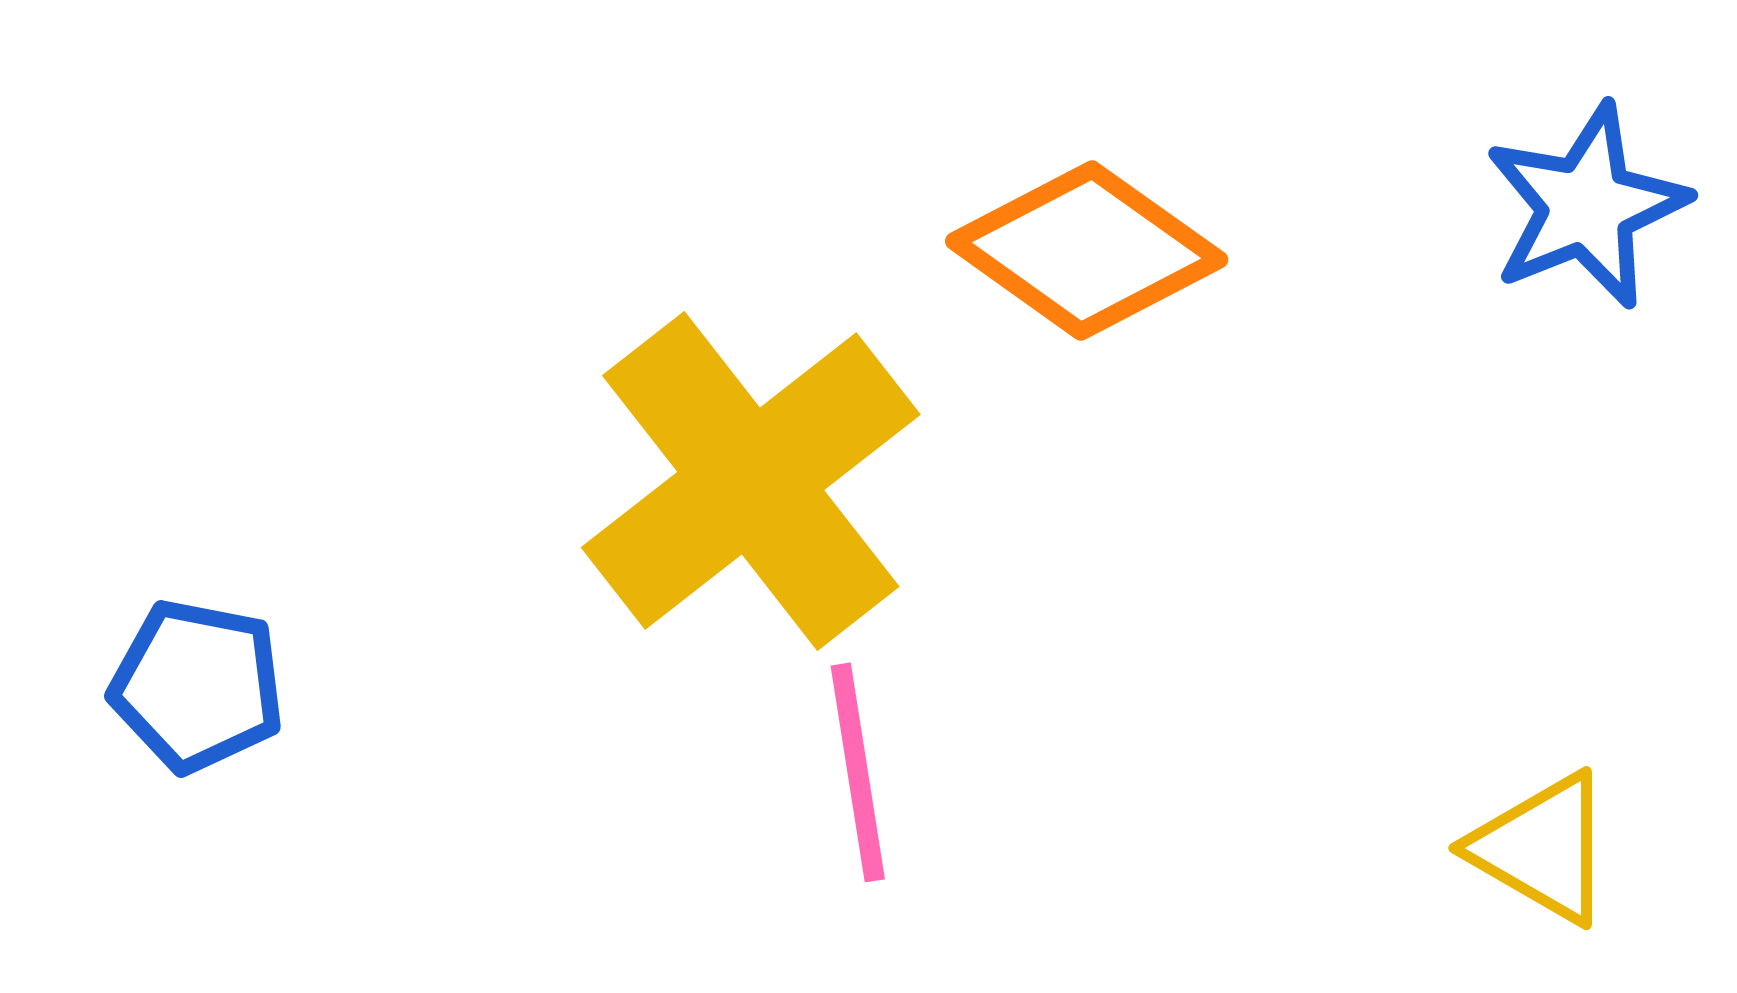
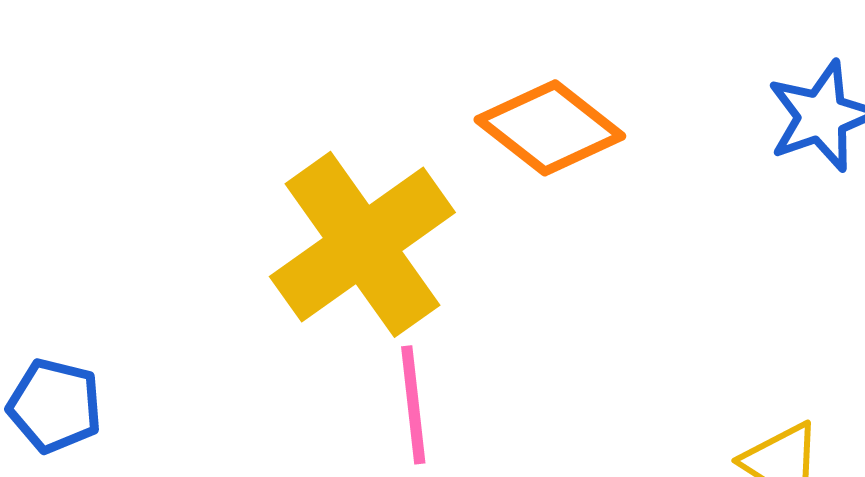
blue pentagon: (197, 686) -> (55, 406), moved

